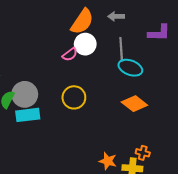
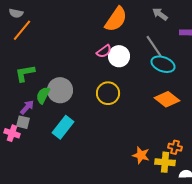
gray arrow: (116, 16) -> (160, 14), moved, turned 35
white circle: (85, 44) -> (119, 56), moved
gray line: (121, 49) -> (154, 46), turned -30
cyan rectangle: (28, 115) -> (63, 127), moved, turned -45

